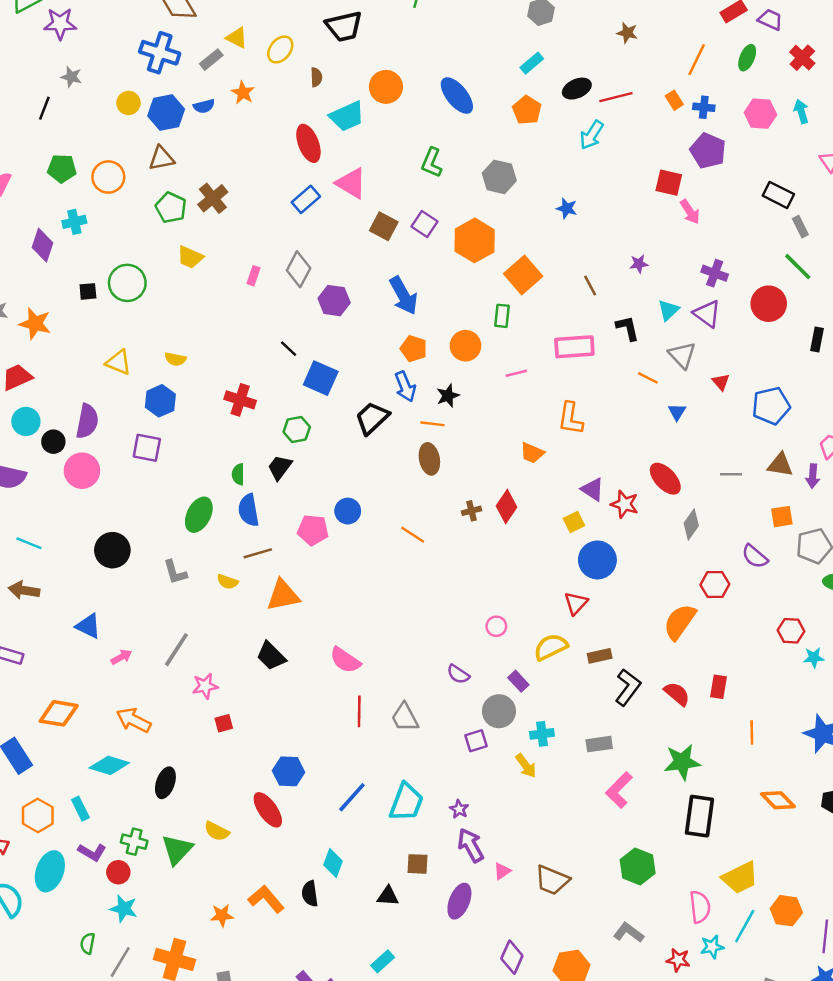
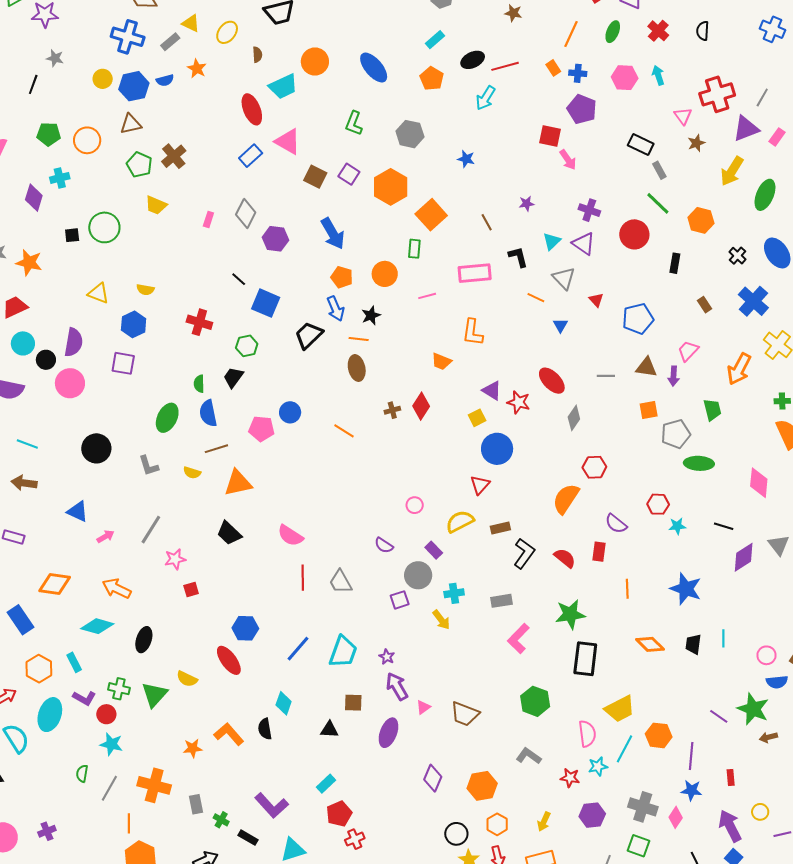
purple semicircle: (755, 556) -> (616, 524), moved

